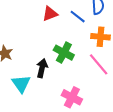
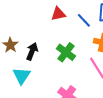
black arrow: (42, 68) -> (32, 51), moved

